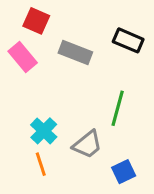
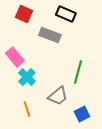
black rectangle: (128, 40) -> (66, 14), moved
pink rectangle: (23, 57) -> (15, 57), moved
cyan cross: (44, 131) -> (27, 77), moved

